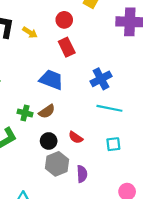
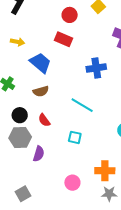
yellow arrow: (30, 32) -> (17, 42), moved, turned -40
red rectangle: (67, 47) -> (64, 39), turned -60
blue cross: (101, 79) -> (96, 68), moved
brown semicircle: (47, 111) -> (41, 91), moved

